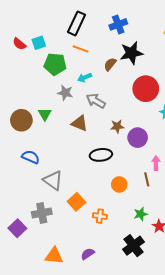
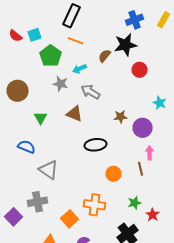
blue cross: (118, 24) -> (134, 20), moved
green pentagon: (55, 64) -> (50, 56), turned 30
red circle: (146, 89) -> (140, 70), moved, size x0.6
green triangle: (45, 114) -> (40, 118), moved
brown circle: (21, 120) -> (18, 91), moved
brown star: (117, 126) -> (120, 117), moved
purple circle: (138, 138) -> (142, 128), moved
orange square: (76, 202) -> (70, 219), moved
orange cross: (100, 216) -> (94, 205), size x1.5

